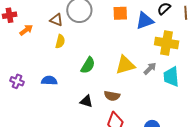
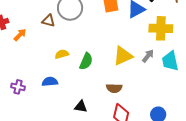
yellow semicircle: (60, 41) -> (62, 54), moved, turned -112
black triangle: (86, 101) -> (81, 106), moved

